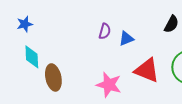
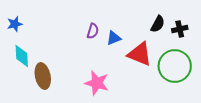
red triangle: (147, 70) -> (140, 54), moved

